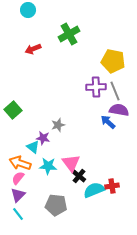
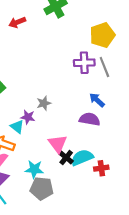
yellow pentagon: (113, 61) -> (102, 35), turned -30
purple semicircle: (119, 110) -> (90, 119), moved
cyan star: (48, 166) -> (34, 169), moved
cyan semicircle: (94, 190) -> (82, 158), moved

